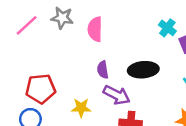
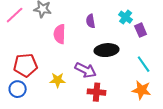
pink semicircle: (95, 29) -> (60, 34), moved
purple semicircle: (103, 70) -> (91, 21), moved

